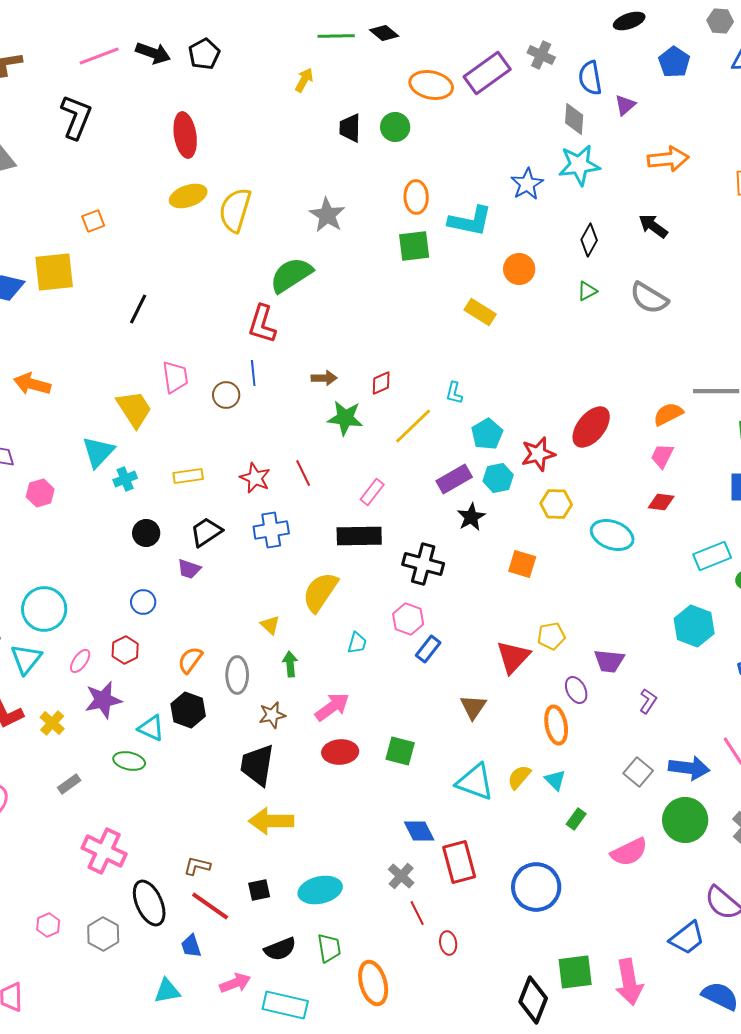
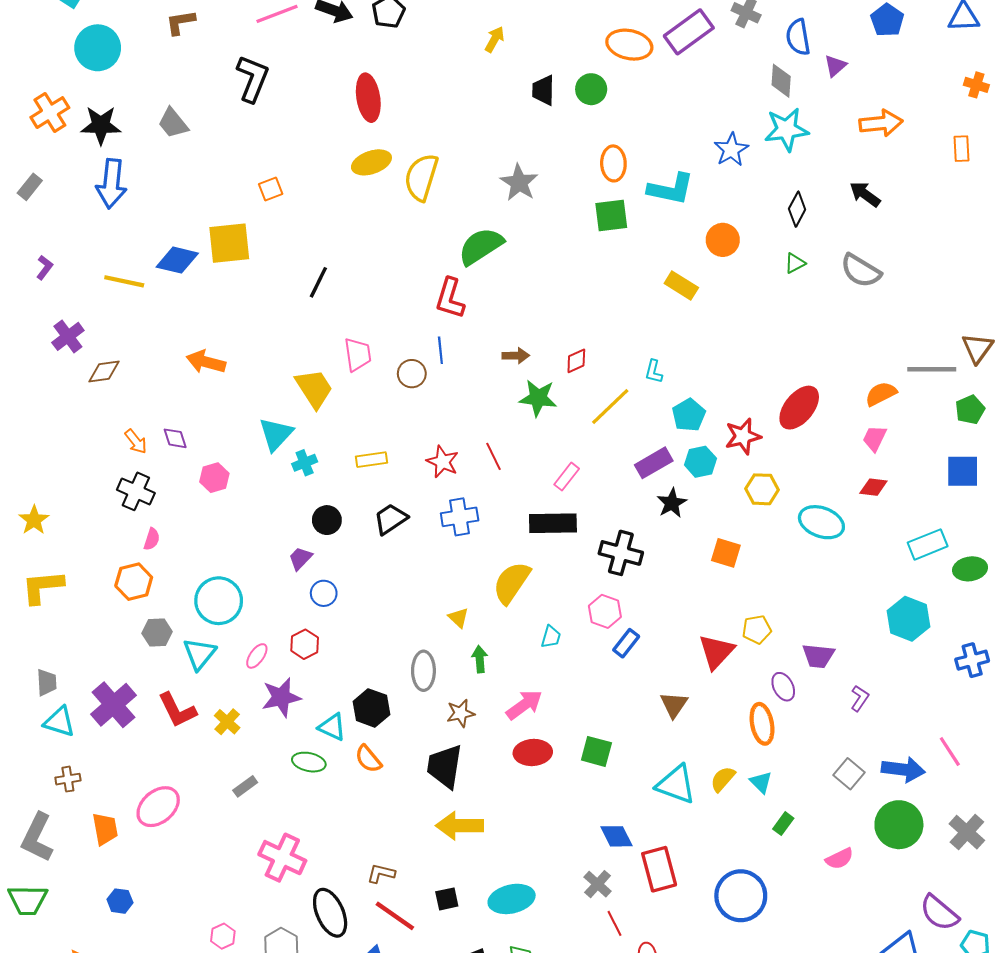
purple trapezoid: (189, 569) -> (300, 558), moved, turned 115
orange semicircle: (190, 660) -> (368, 759), moved, turned -76
pink semicircle: (629, 852) -> (839, 859), size x0.7

